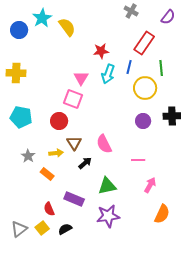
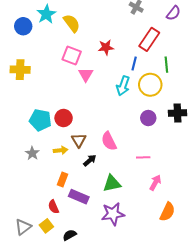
cyan arrow: (108, 74) -> (123, 86), moved
pink square: (73, 99) -> (72, 55), moved
cyan pentagon: (21, 117) -> (40, 120), moved
orange rectangle: (47, 174) -> (63, 180), moved, turned 72
black semicircle: (65, 229) -> (70, 235), moved

